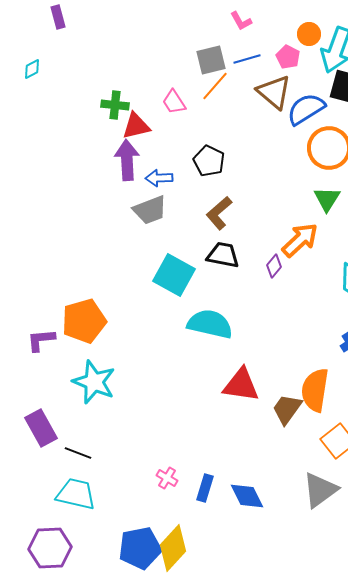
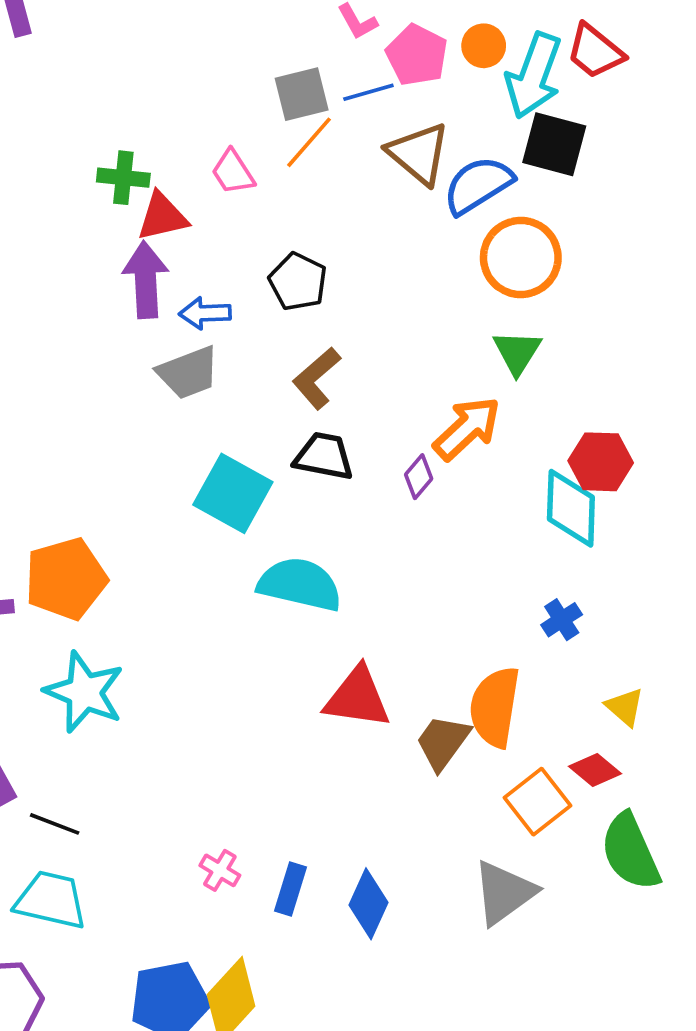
pink pentagon: (288, 57) -> (417, 55), moved, size x1.4
blue diamond: (247, 496) -> (368, 904), turned 51

